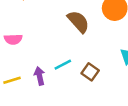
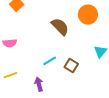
purple arrow: (40, 76) -> (39, 84), moved

